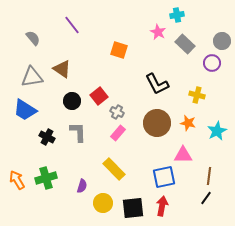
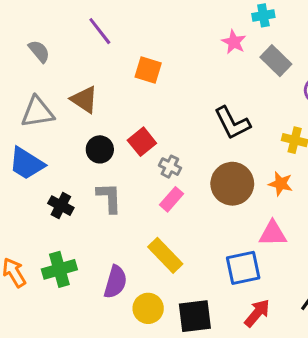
orange square: (119, 50) -> (148, 70), moved
purple semicircle: (82, 186) -> (115, 282), size x1.5
red arrow: (162, 206) -> (257, 313), moved, turned 30

